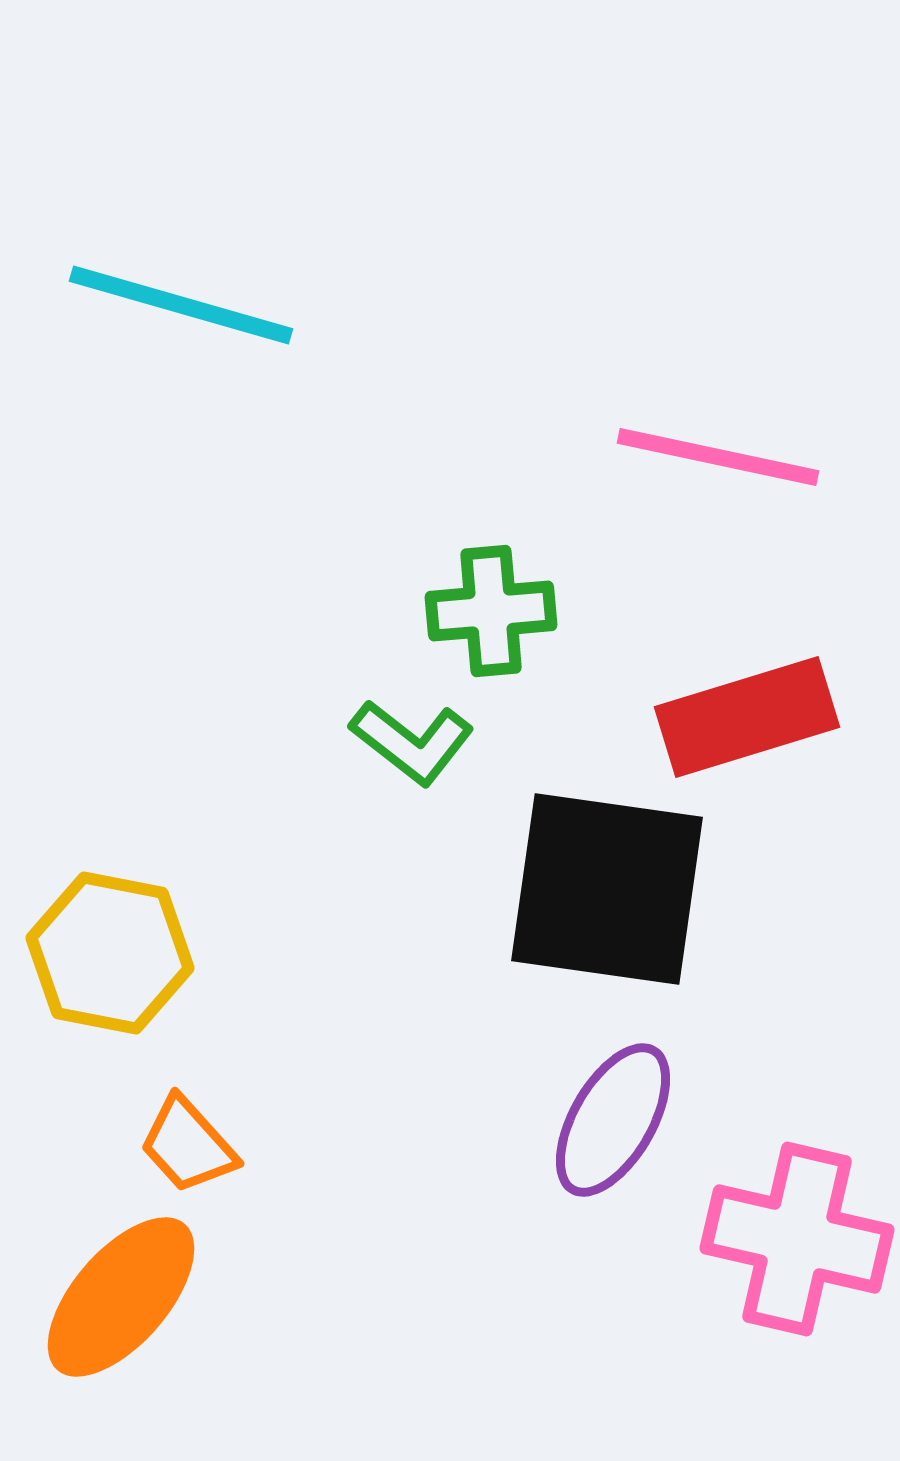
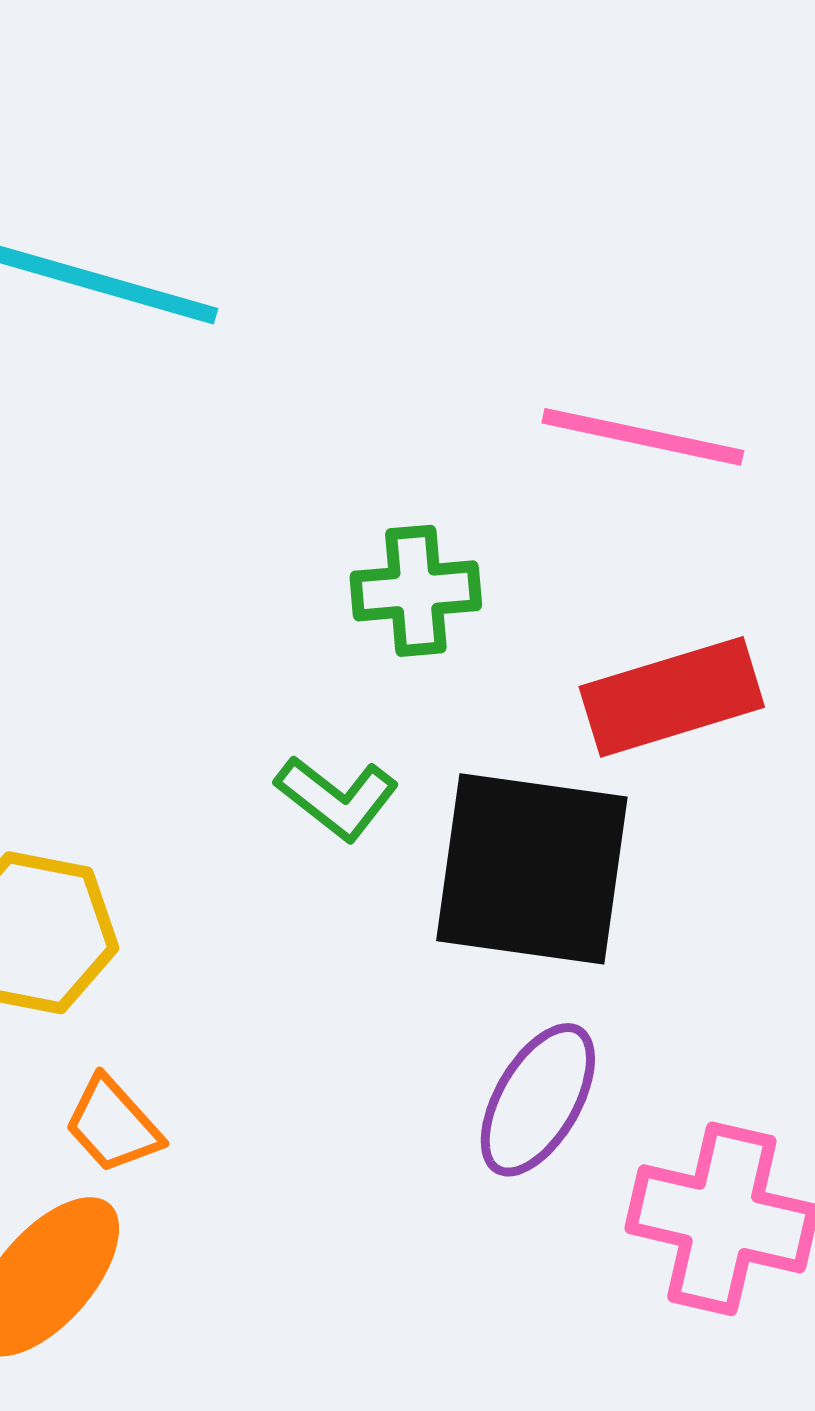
green L-shape: (412, 742) -> (337, 798), moved

